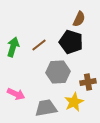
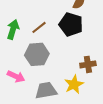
gray hexagon: (58, 72) -> (37, 54), moved

